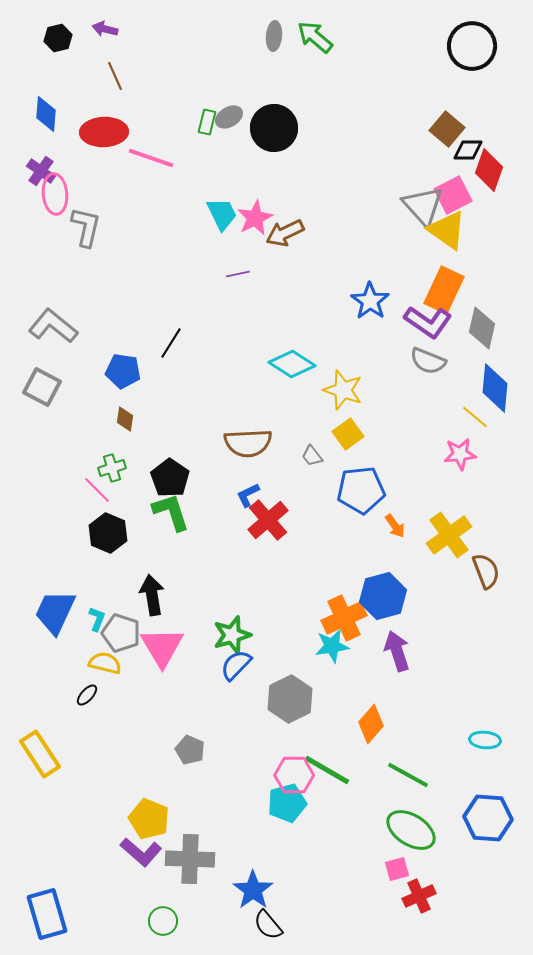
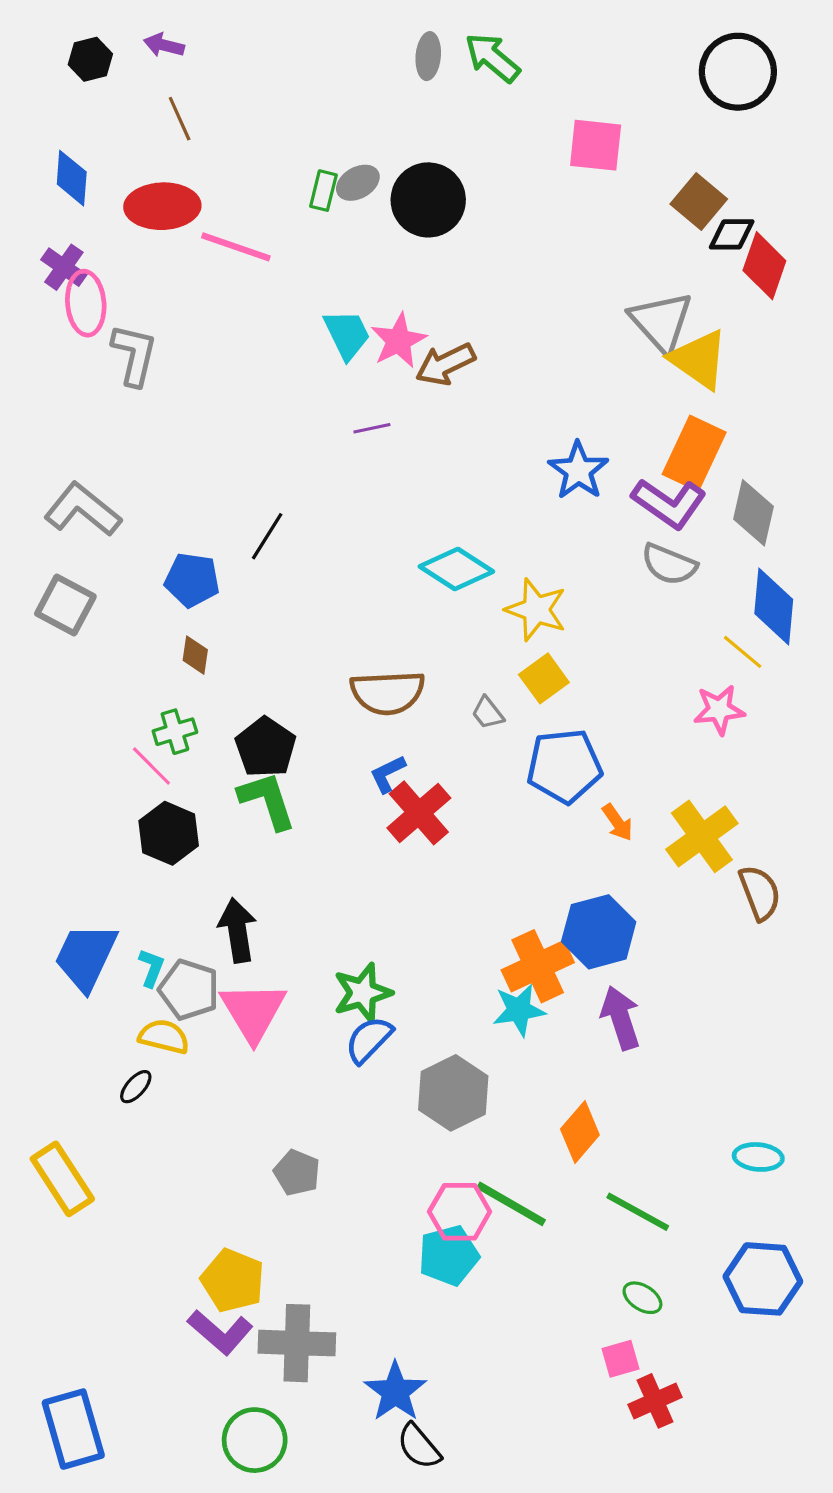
pink square: (453, 195) -> (596, 145), moved, turned 33
green ellipse: (411, 830) -> (642, 1298), size x0.5
green circle: (163, 921) -> (255, 1440), size x1.4

